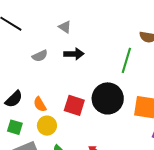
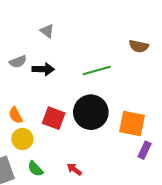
black arrow: (74, 54) -> (43, 69), moved
green line: (126, 60) -> (97, 70), moved, turned 55

